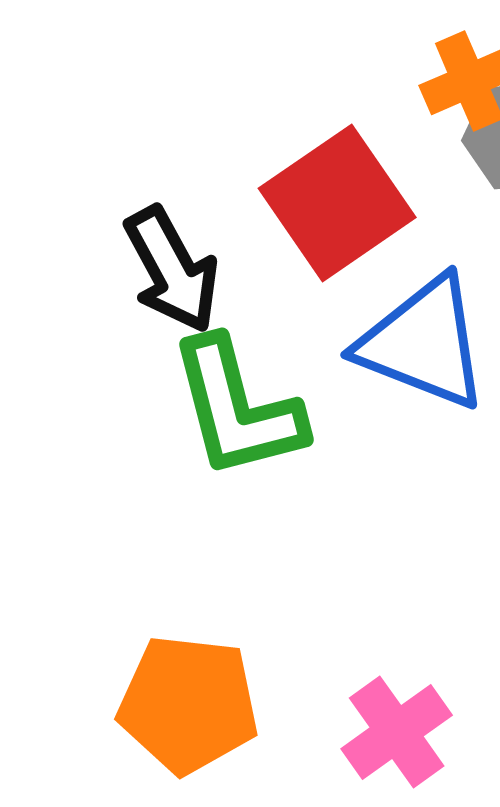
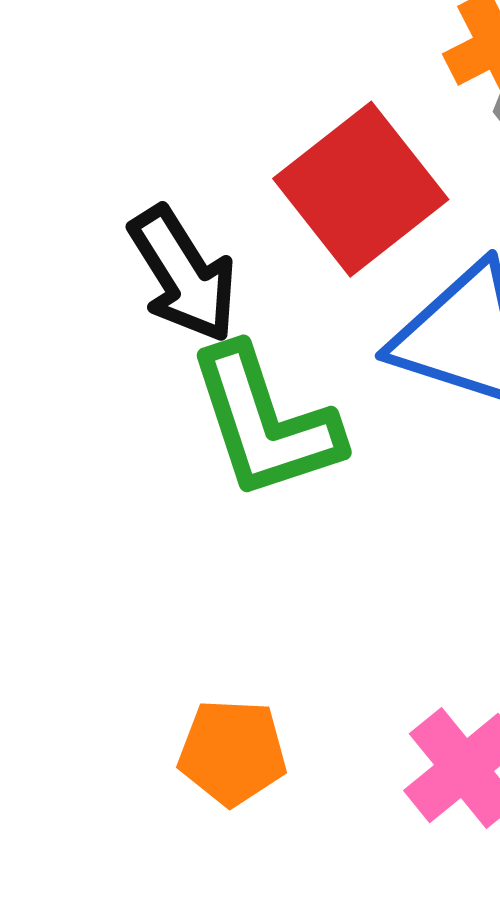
orange pentagon: (188, 704) -> (232, 752), size x0.7

